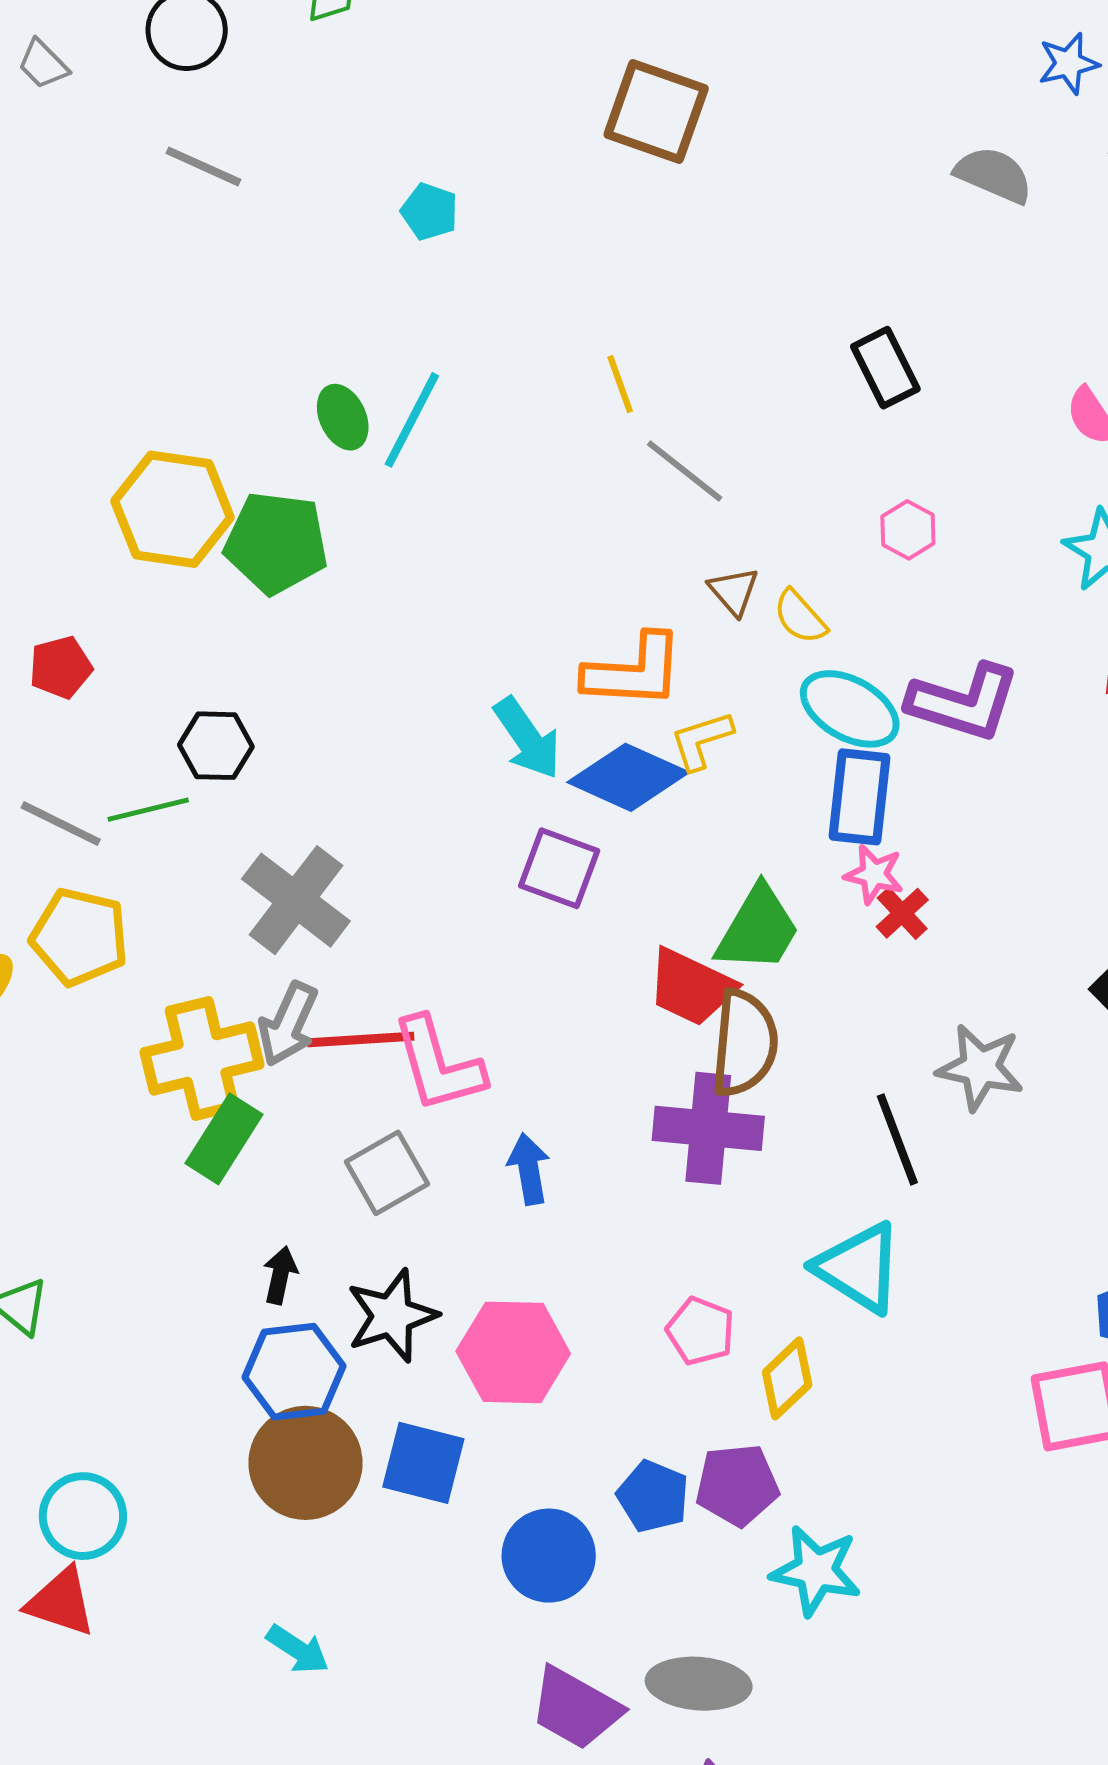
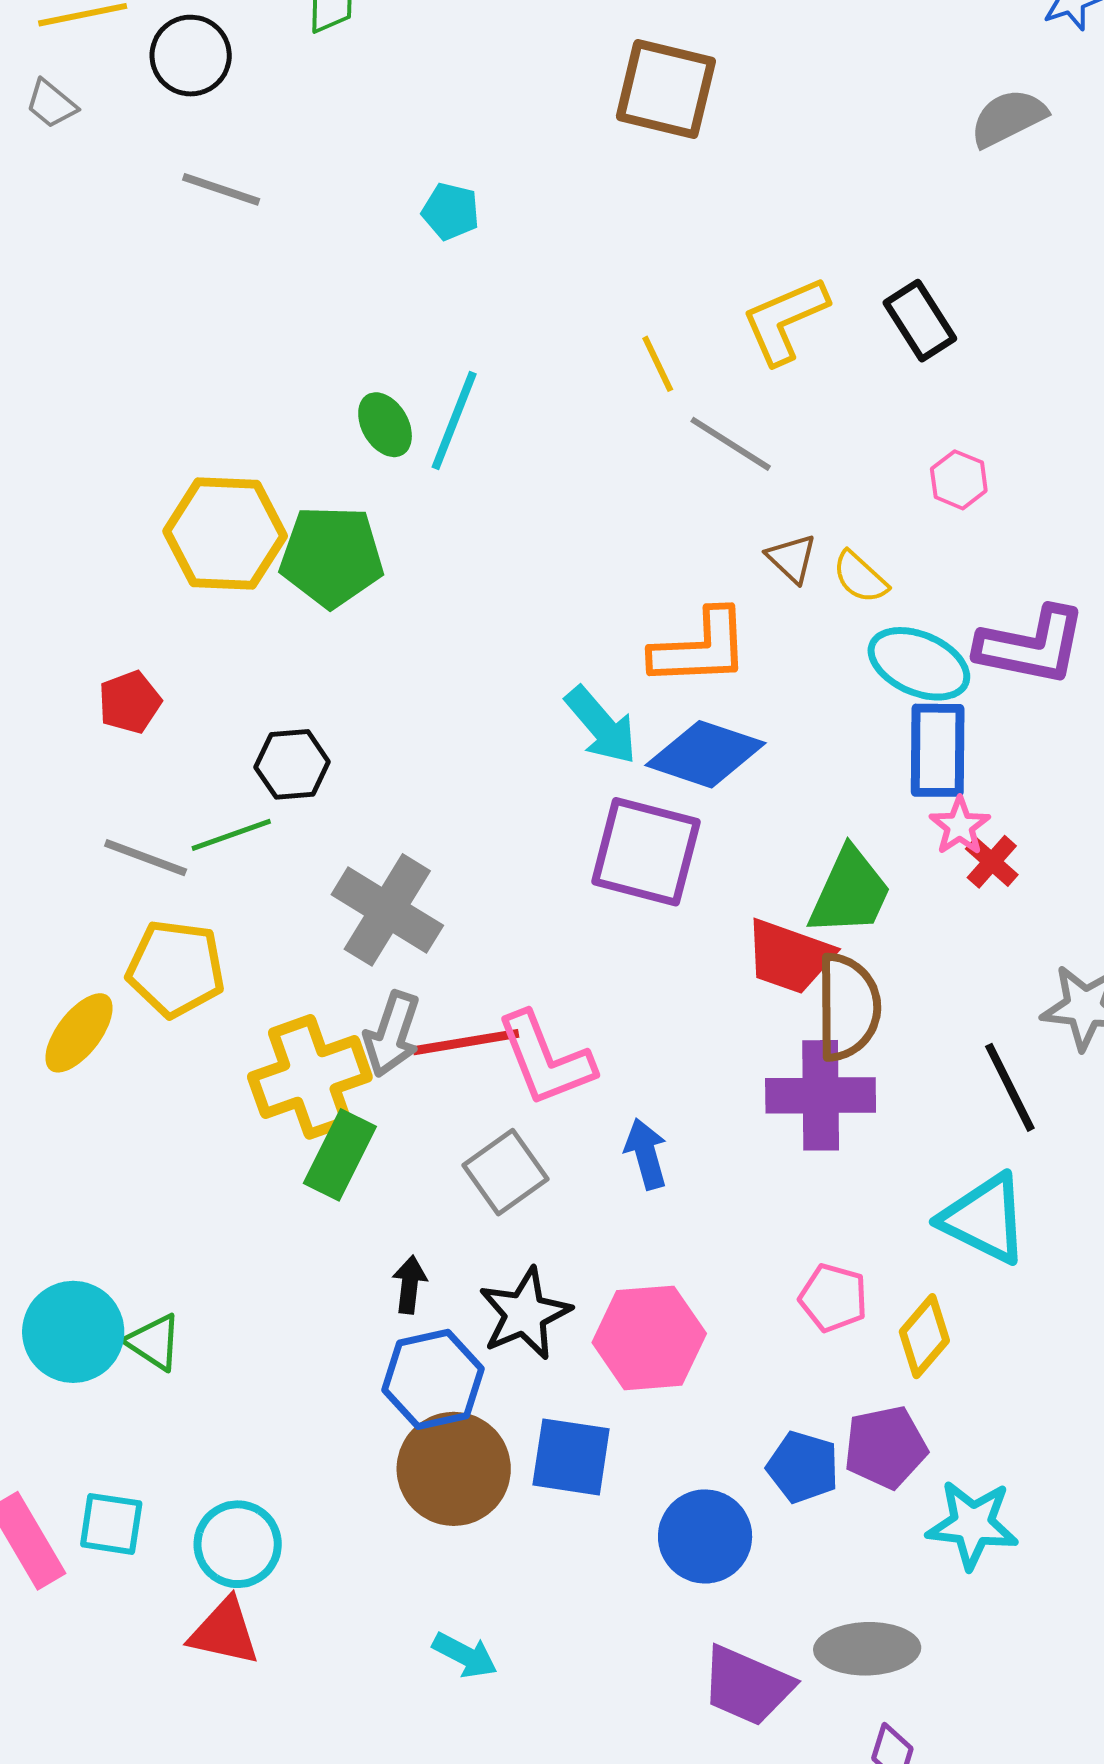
gray semicircle: (994, 175) -> (1008, 118), turned -44
yellow L-shape: (702, 740) -> (785, 320), moved, size x1.4
purple square: (559, 868) -> (646, 852), size x1.4
pink star: (874, 874) -> (960, 826), turned 30

